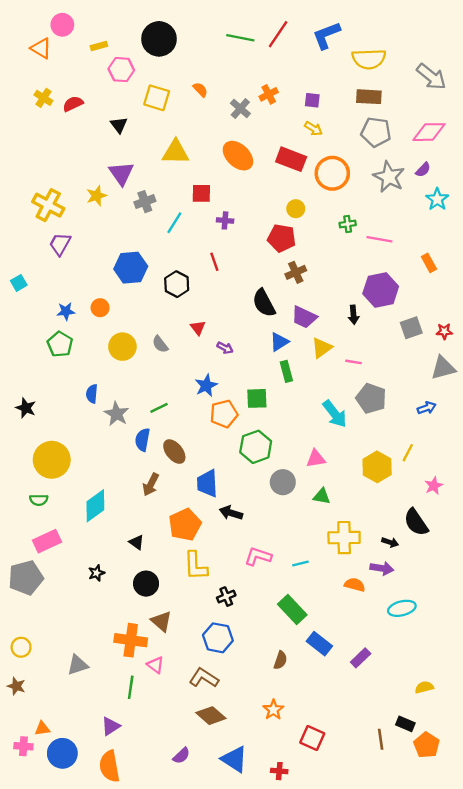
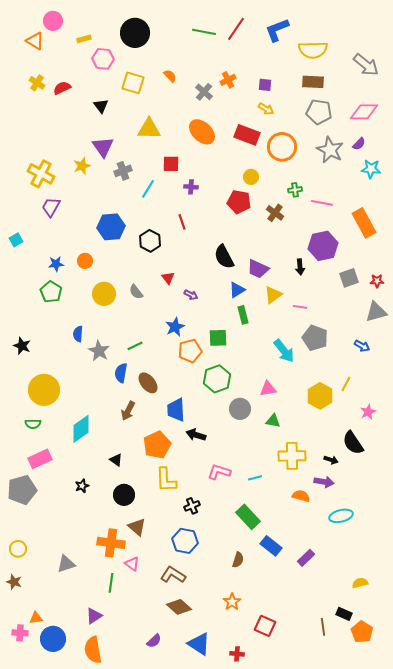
cyan star: (437, 199) -> (371, 169), turned -30
orange rectangle: (429, 263) -> (364, 223), size x1.8
brown cross: (296, 272) -> (275, 213), moved, turned -30
blue arrow: (427, 408) -> (362, 346), turned 49

